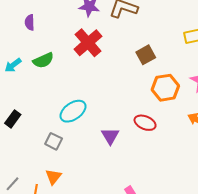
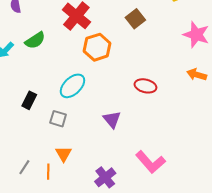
orange hexagon: (165, 88) -> (97, 47), moved
black rectangle: (13, 119) -> (29, 100), moved
purple triangle: (110, 136) -> (112, 119), moved

